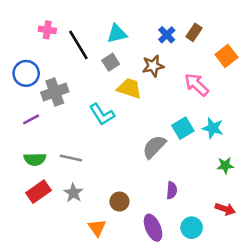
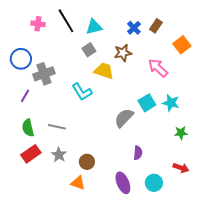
black line: (78, 45) -> (66, 21), moved
purple line: (31, 119) -> (25, 96), turned -32
green semicircle: (35, 159) -> (28, 128), turned 78
brown circle: (119, 202) -> (87, 162), moved
orange triangle: (97, 228) -> (78, 183), turned -35

